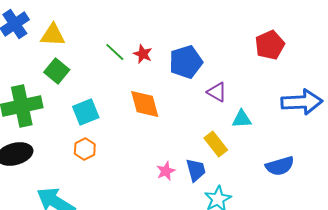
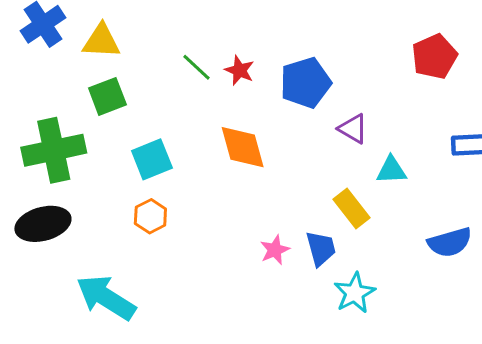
green square: (57, 71) -> (107, 96), turned 30

